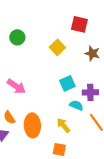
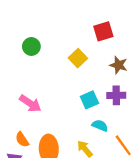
red square: (79, 24) -> (103, 31), turned -30
purple cross: (90, 92) -> (116, 95), moved

